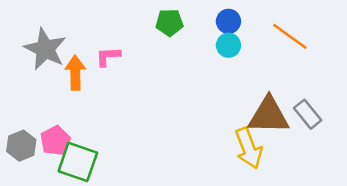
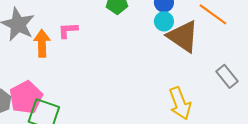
brown triangle: (269, 115) -> (183, 36), moved, turned 33
pink pentagon: (55, 141) -> (26, 97), size x1.4

